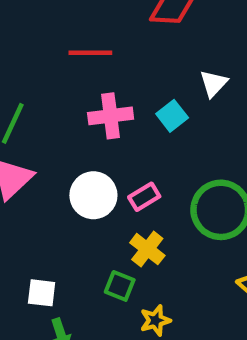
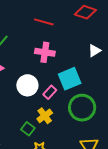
cyan square: (172, 116) -> (70, 79), moved, size x1.6
pink rectangle: (144, 197) -> (50, 92), turned -32

